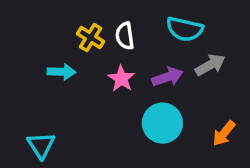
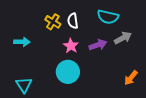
cyan arrow: (62, 72) -> (22, 42), moved
cyan circle: (162, 123) -> (68, 72), moved

